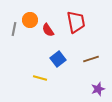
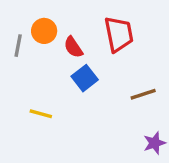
blue square: (58, 59) -> (85, 78), moved
yellow line: (40, 78) -> (41, 114), moved

